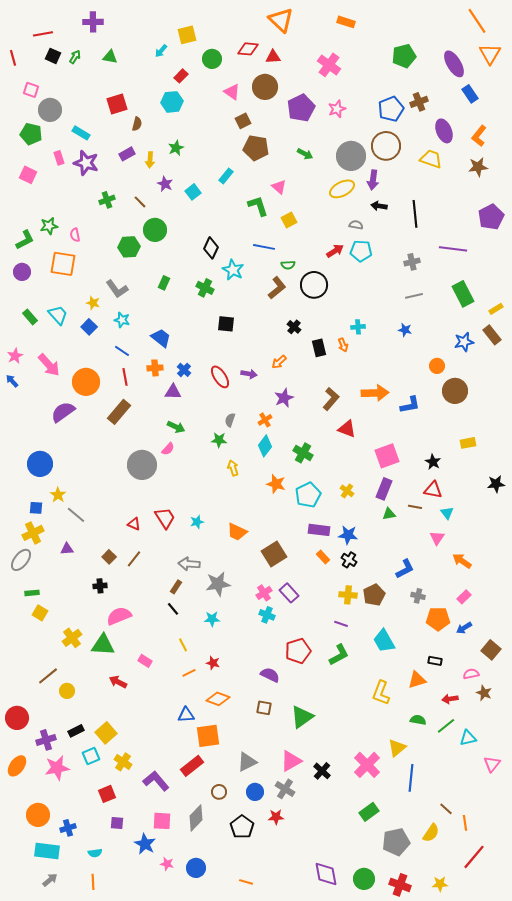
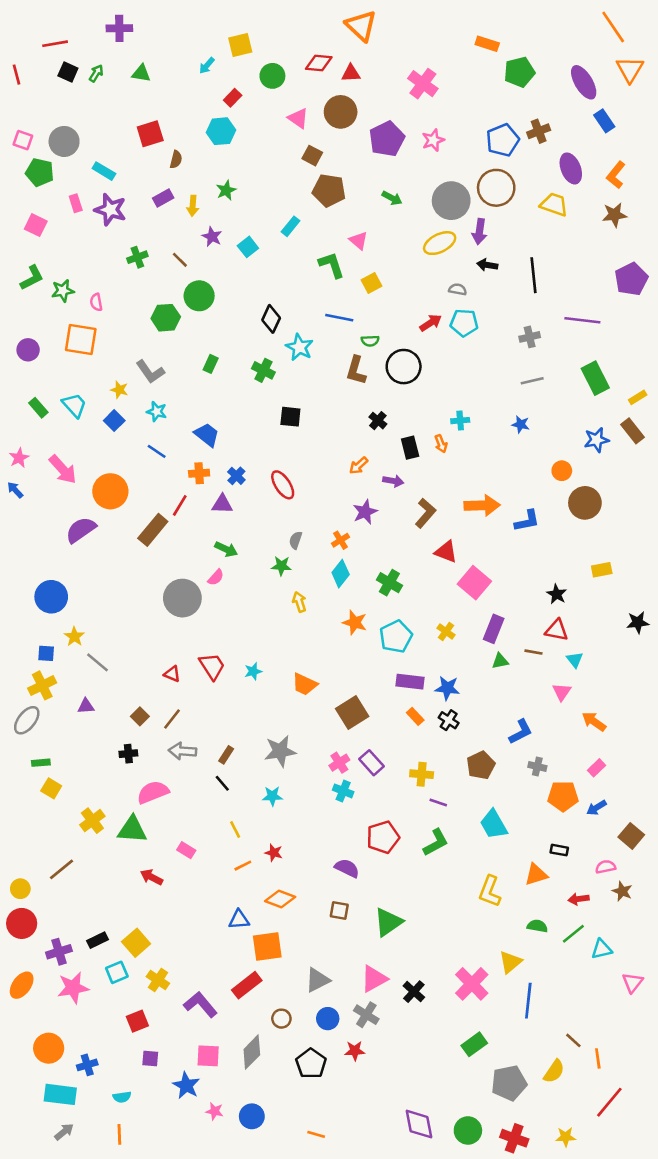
orange rectangle: (346, 22) -> (487, 44), moved
pink square: (31, 90) -> (23, 140), moved
brown square: (243, 121) -> (312, 156), turned -35
green L-shape: (25, 240) -> (32, 278), moved
brown L-shape: (277, 288) -> (356, 370), turned 145
purple arrow: (249, 374) -> (393, 481), moved
red line: (125, 377) -> (180, 505), moved, turned 42
pink square: (387, 456) -> (474, 583), moved, turned -30
gray arrow: (189, 564) -> (182, 751), moved
yellow cross: (348, 595) -> (422, 774), moved
yellow circle: (67, 691) -> (20, 889), moved

